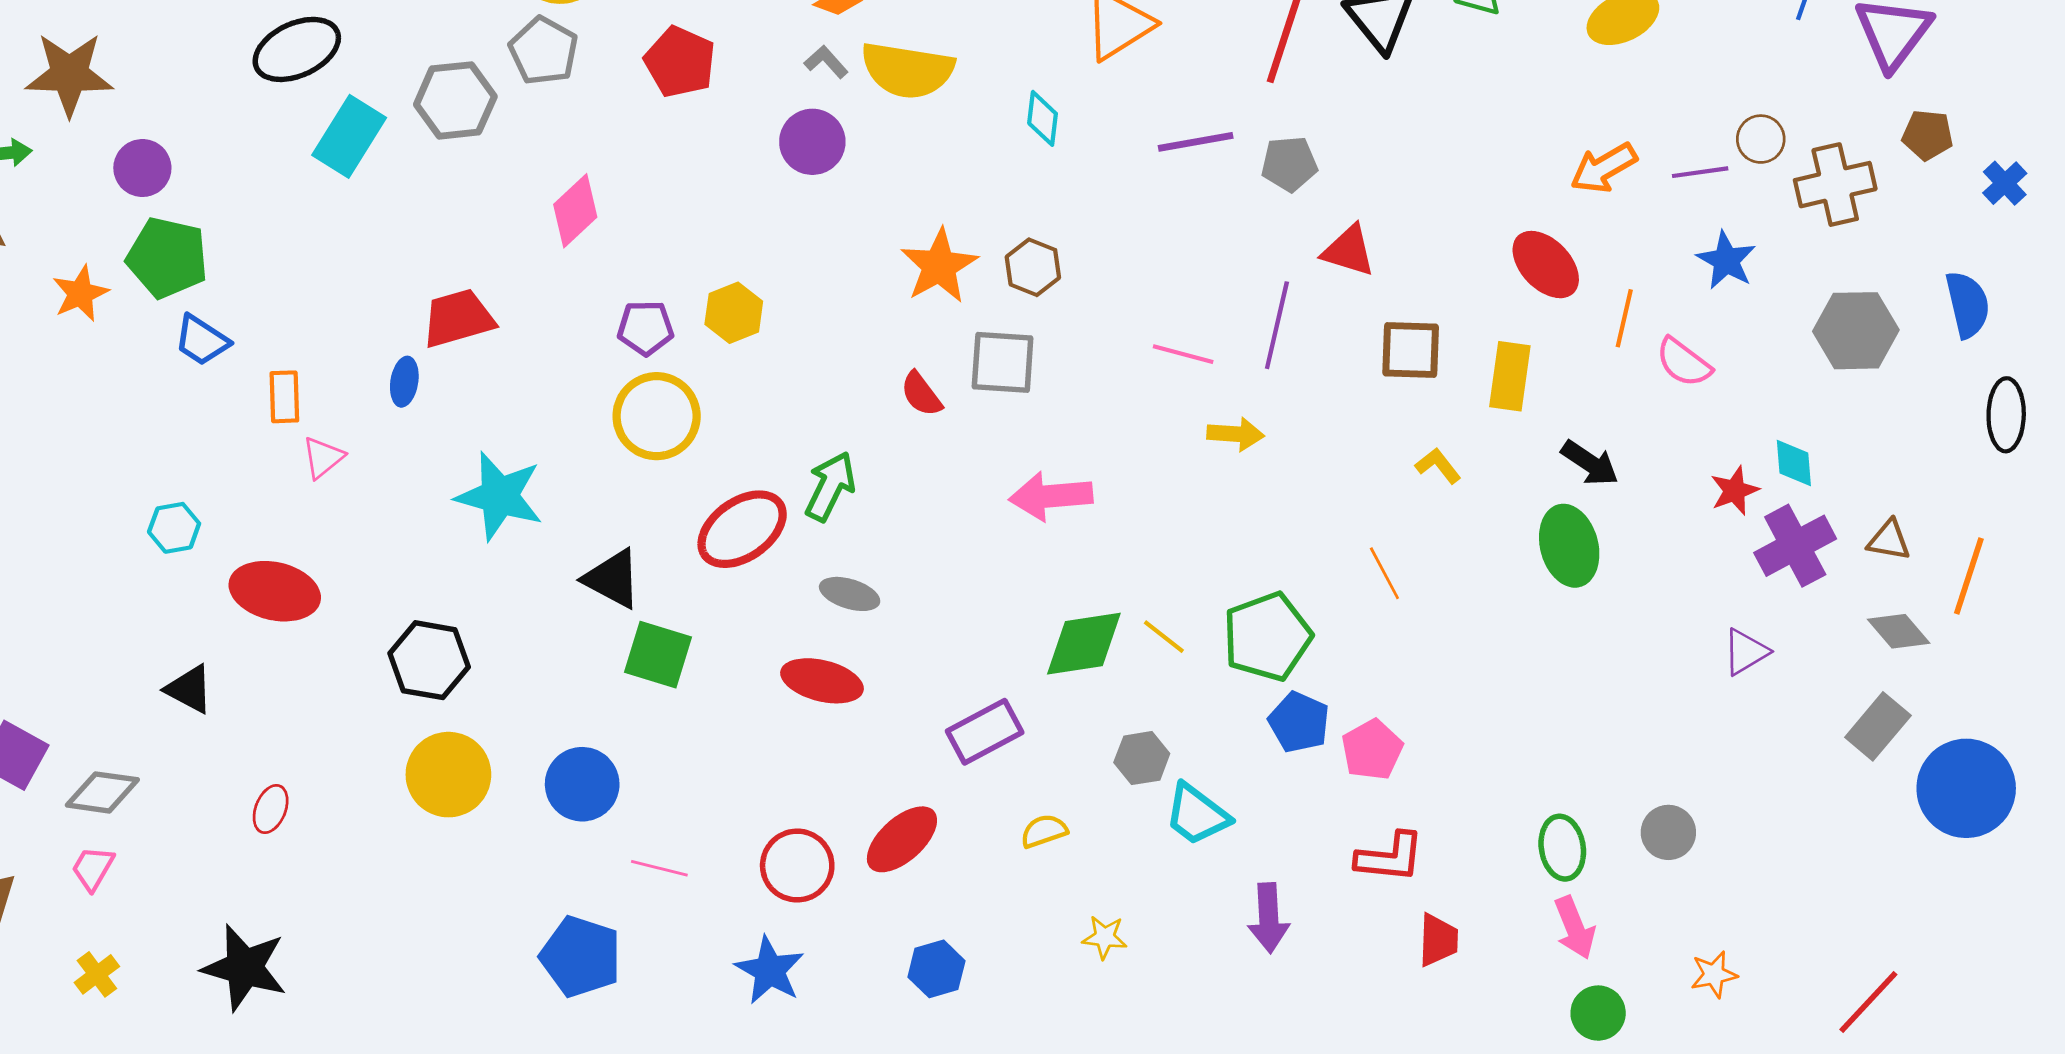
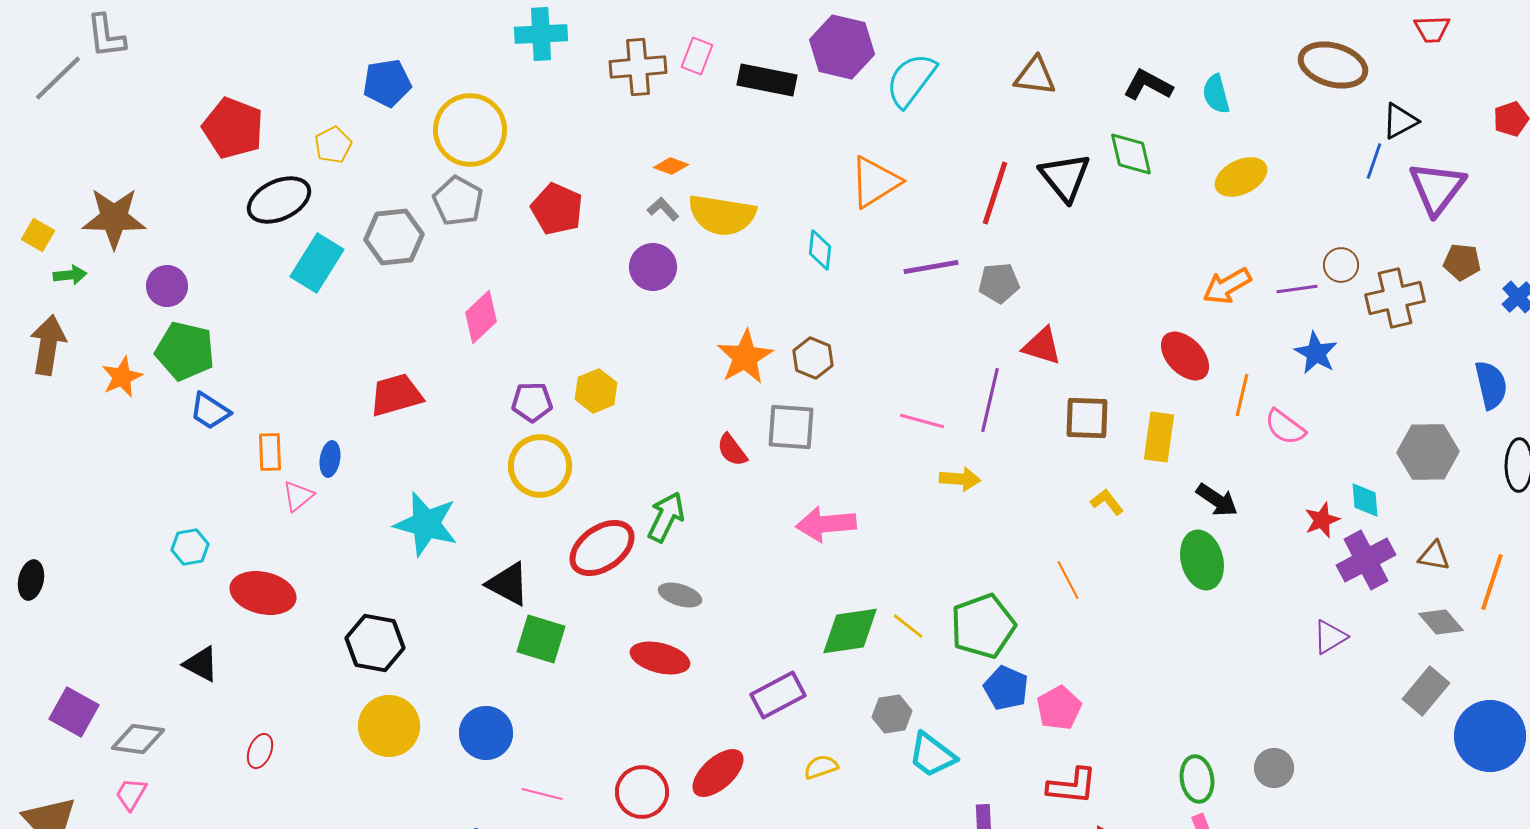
gray hexagon: (1856, 331) -> (1428, 452), moved
blue ellipse: (404, 382) -> (330, 459), moved

